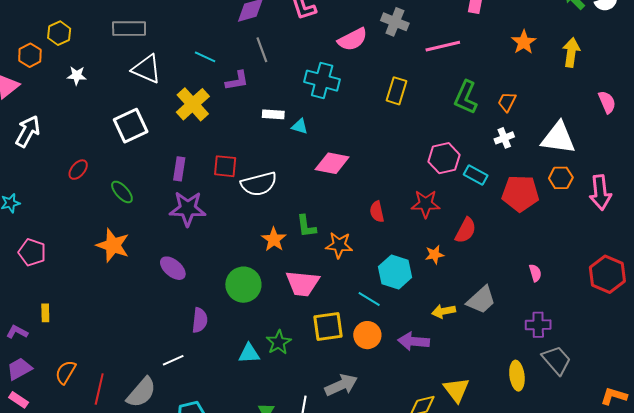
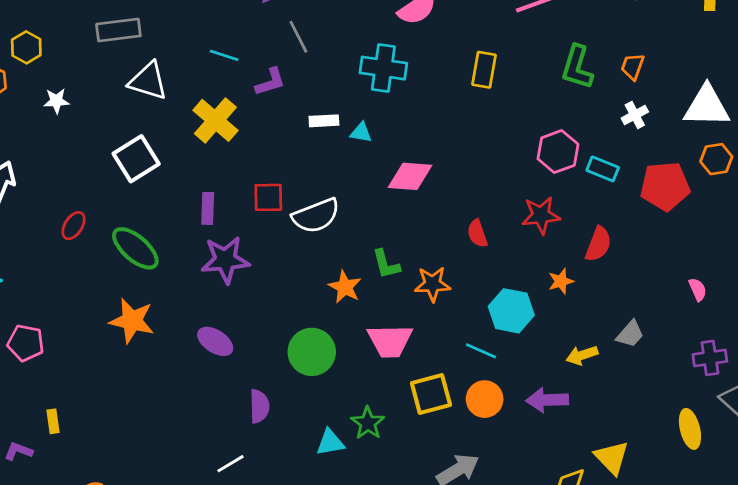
green ellipse: (122, 192) -> (135, 248), size x1.5
gray trapezoid: (481, 300) -> (630, 334), size x0.7

